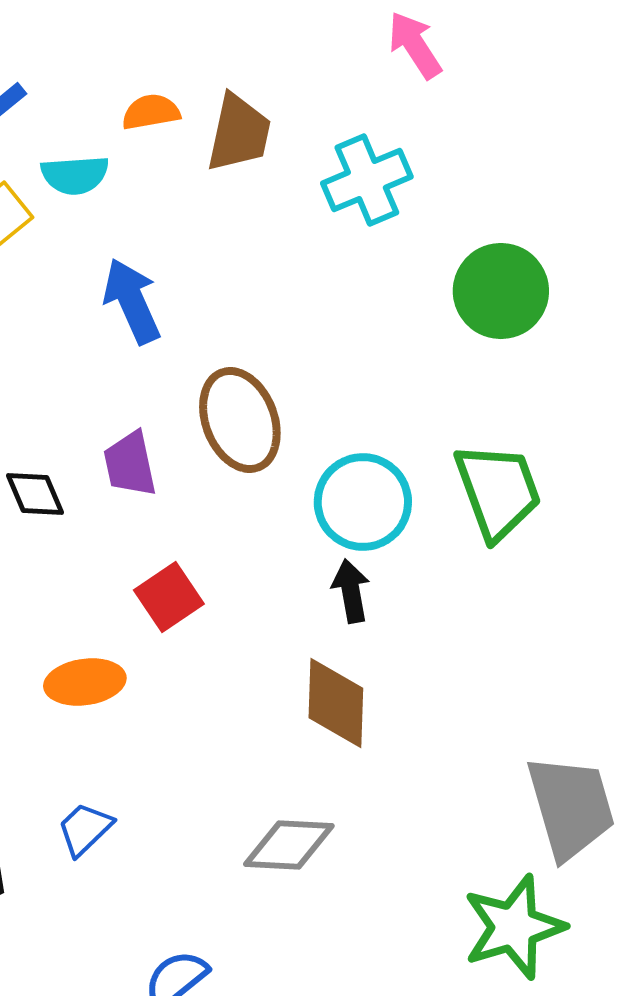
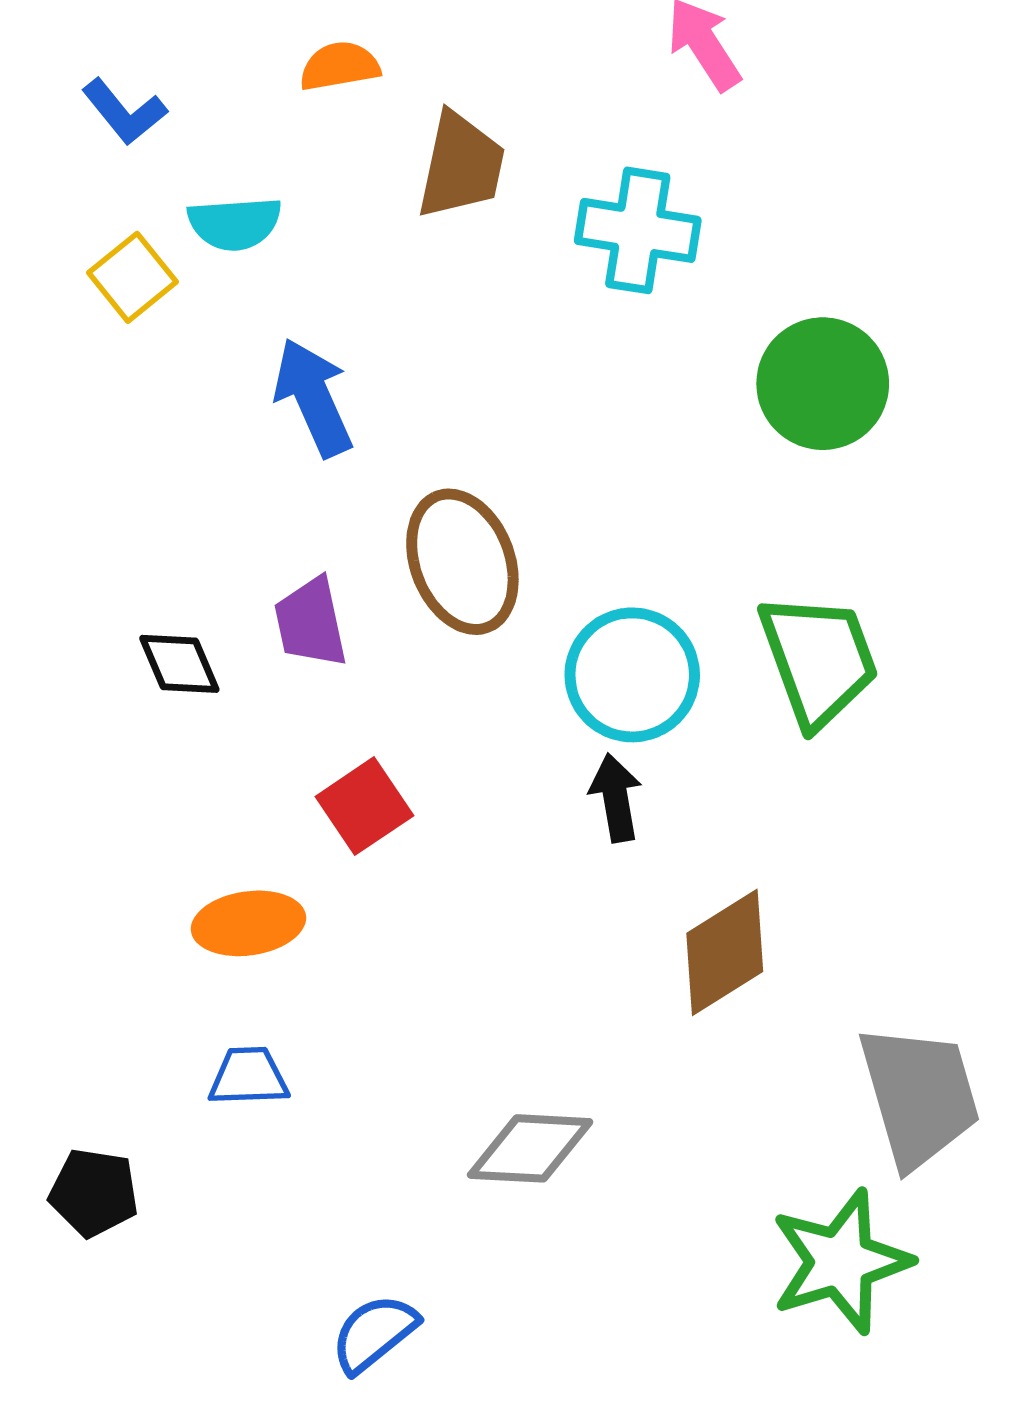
orange semicircle: (151, 112) -> (340, 66), moved
cyan cross: (367, 180) -> (638, 230), turned 32
brown diamond: (336, 703) -> (725, 952), moved, turned 56
blue trapezoid: (85, 829) -> (248, 1077), moved, turned 42

